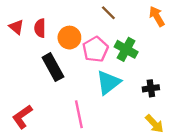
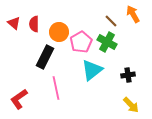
brown line: (108, 13) -> (111, 21), moved
black rectangle: (53, 67) -> (45, 57), turned 55
pink line: (79, 114) -> (56, 88), moved

